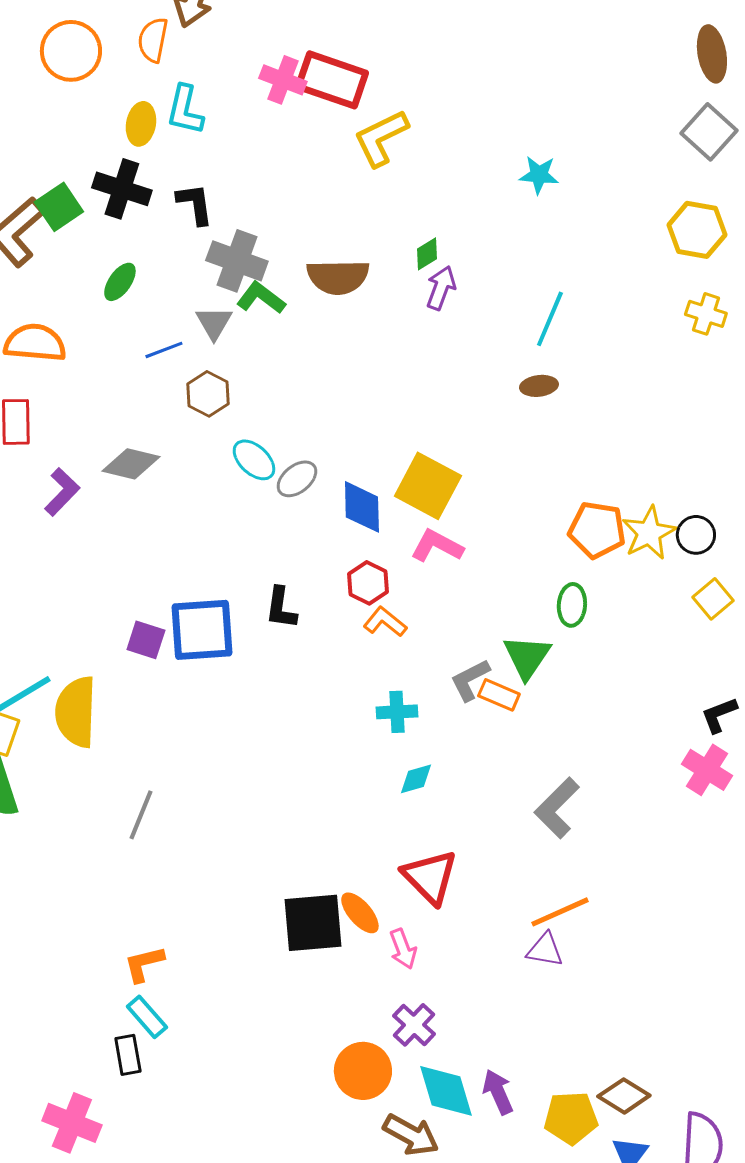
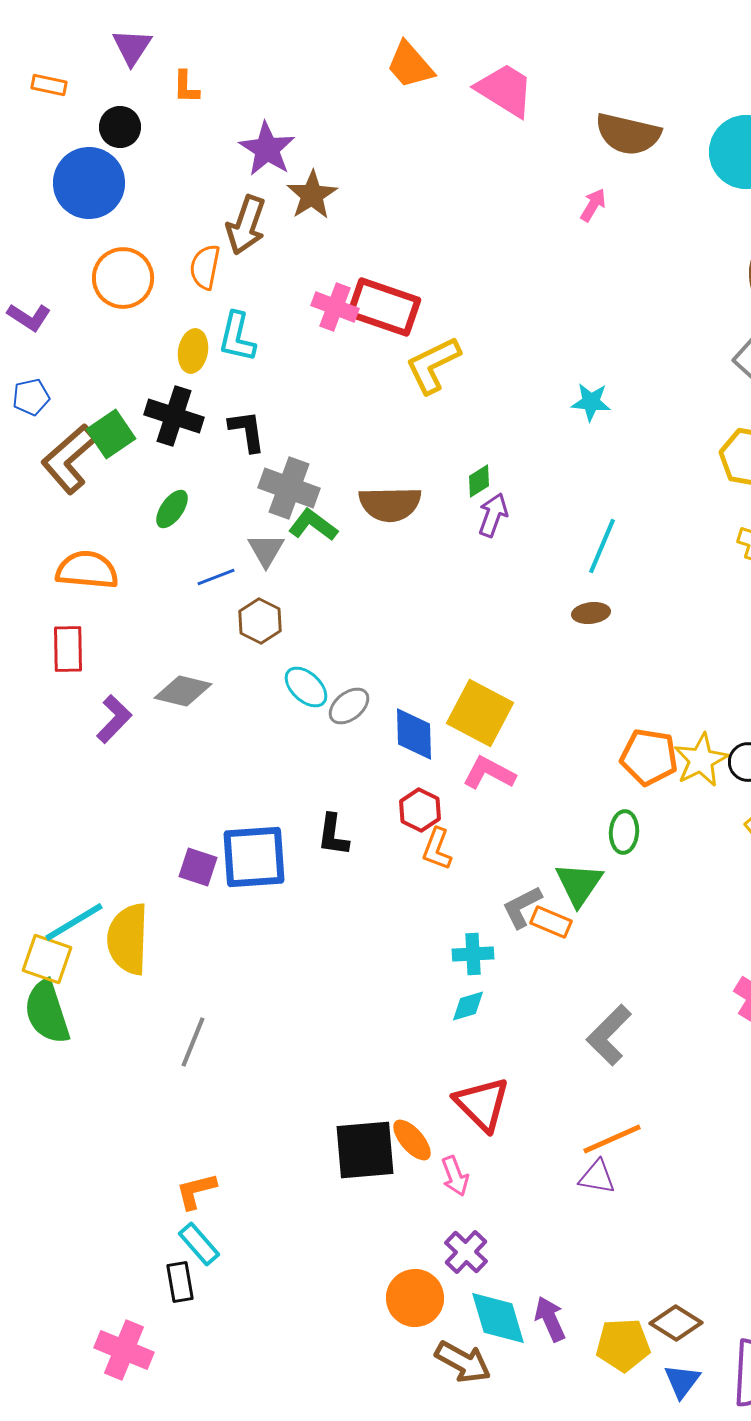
orange L-shape: (385, 622) -> (437, 849), turned -108
cyan cross: (397, 712) -> (473, 954), moved

